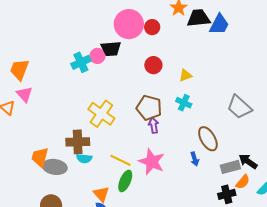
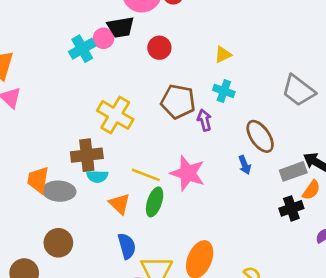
red circle: (153, 65) -> (159, 48), moved
purple arrow: (154, 125) -> (204, 120), moved
orange triangle: (101, 194) -> (120, 204), moved

